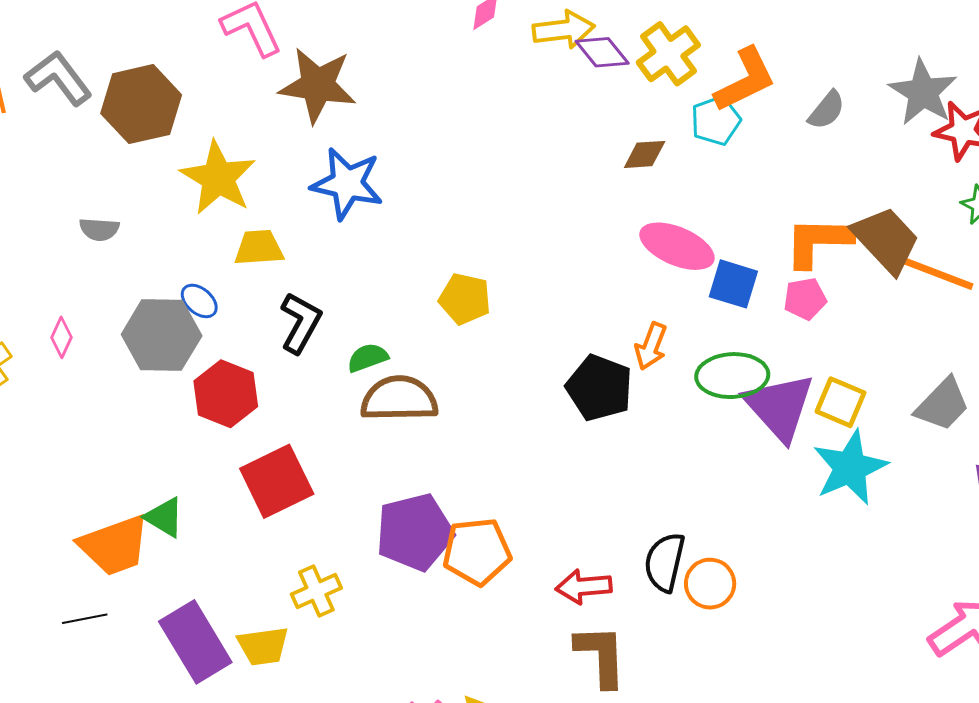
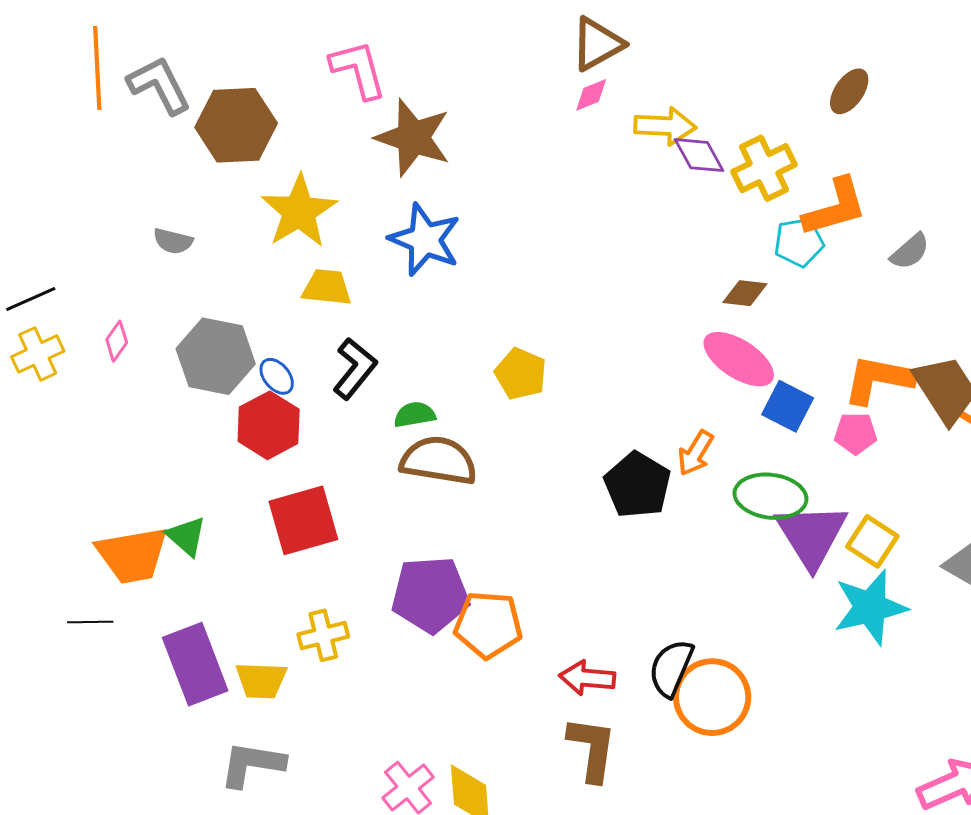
brown diamond: (645, 154) -> (745, 293), moved
blue ellipse: (199, 301) -> (277, 376), moved
orange circle: (710, 584) -> (712, 697), size x1.5

